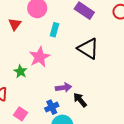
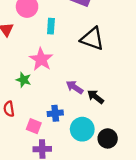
purple arrow: (64, 88) -> (75, 87), turned -126
blue cross: (52, 107) -> (55, 113), moved, turned 32

